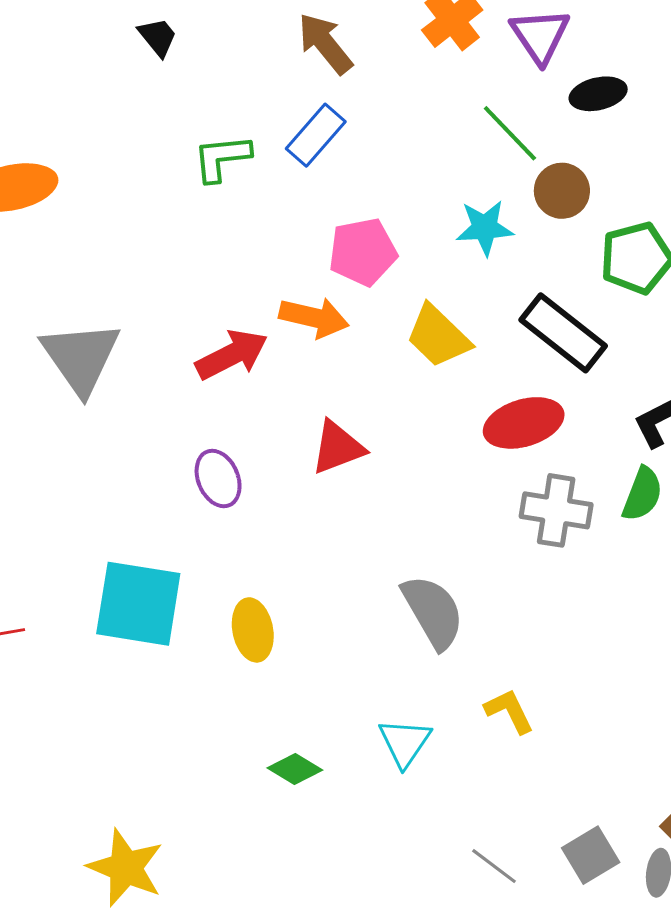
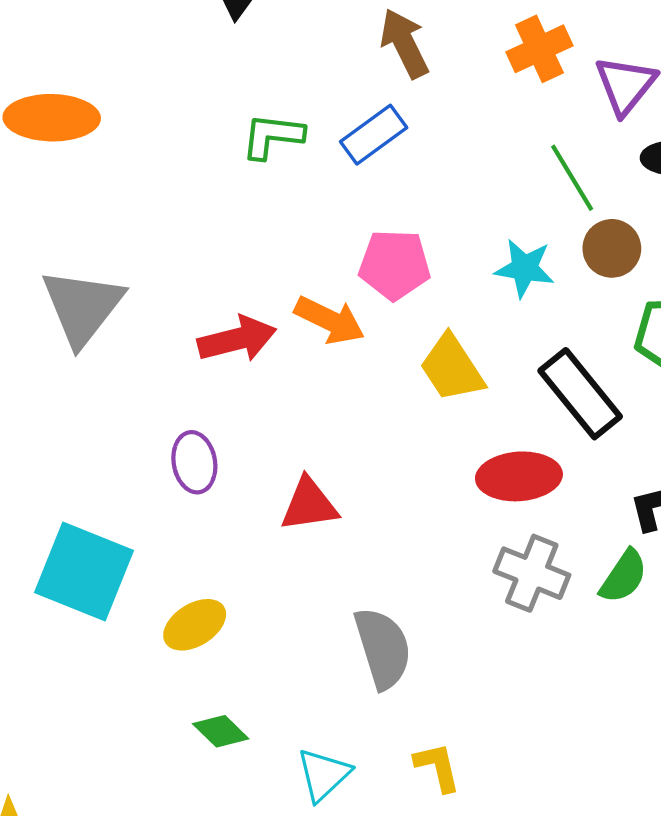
red triangle: (338, 447) -> (309, 505), moved
yellow ellipse: (253, 630) -> (195, 625), turned 56
green diamond: (295, 769) -> (221, 731), moved

